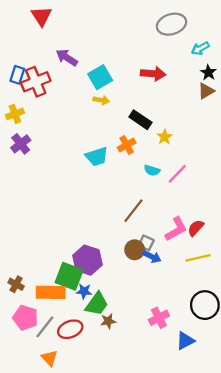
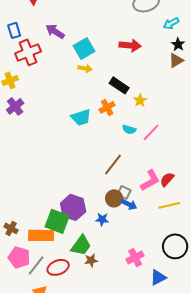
blue rectangle: (17, 75) -> (14, 30), moved, turned -35
blue star: (84, 291) -> (102, 219), moved

